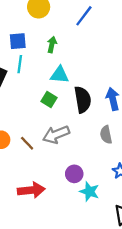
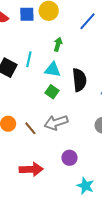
blue square: (18, 41) -> (27, 14), moved
cyan triangle: (60, 75) -> (53, 70), moved
black semicircle: (83, 100) -> (79, 80), moved
cyan star: (89, 192) -> (85, 186), moved

